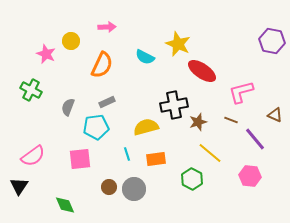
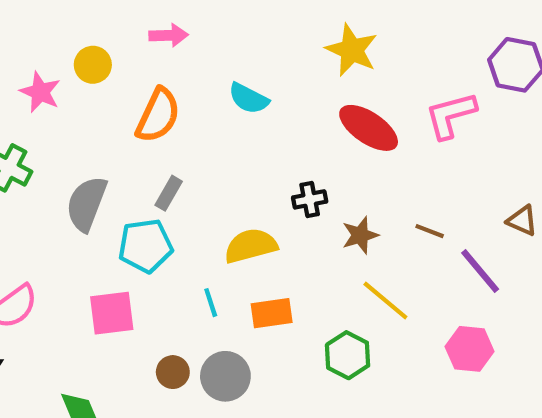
yellow star: (178, 44) -> (352, 50), moved
pink L-shape: (241, 92) -> (451, 115), moved
gray rectangle: (107, 102) -> (169, 193), turned -35
black cross: (174, 105) -> (310, 199), size x0.6
gray semicircle: (68, 107) -> (87, 204), size x1.5

